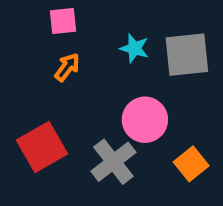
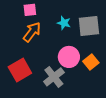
orange arrow: (67, 67) -> (32, 32), size x1.5
orange square: (191, 164) -> (91, 62), moved

